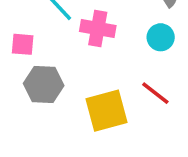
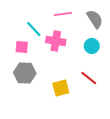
pink square: (23, 44) -> (22, 47), moved
yellow square: (107, 111) -> (61, 88), size x0.7

